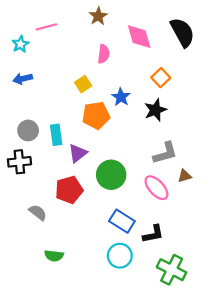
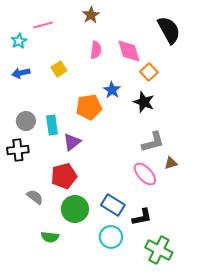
pink diamond: (139, 37) -> (129, 51), moved
yellow square: (83, 84) -> (59, 69), moved
black star: (155, 110) -> (144, 102), turned -30
green circle: (111, 175) -> (75, 209), moved

